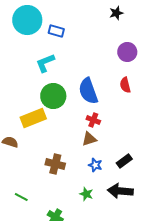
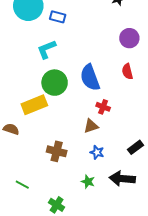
red cross: (93, 120) -> (103, 107), moved
black rectangle: (124, 161) -> (135, 147), moved

